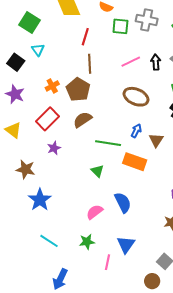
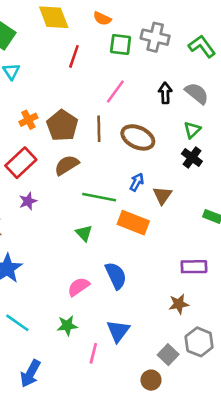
pink line: (131, 62) -> (115, 92), moved, turned -30
brown line: (90, 64) -> (99, 129), moved

